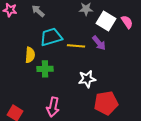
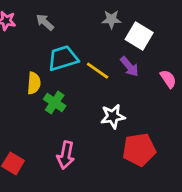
pink semicircle: (127, 22) -> (168, 79), moved
yellow line: (76, 46) -> (98, 71), turned 30
green cross: (45, 69) -> (55, 103), turned 35

